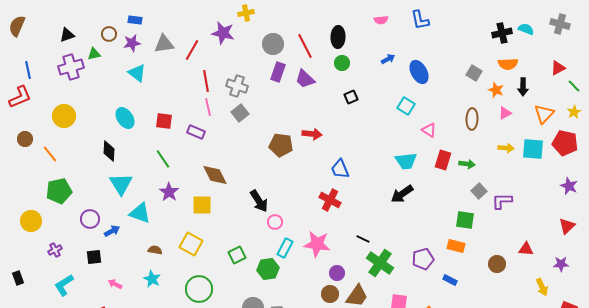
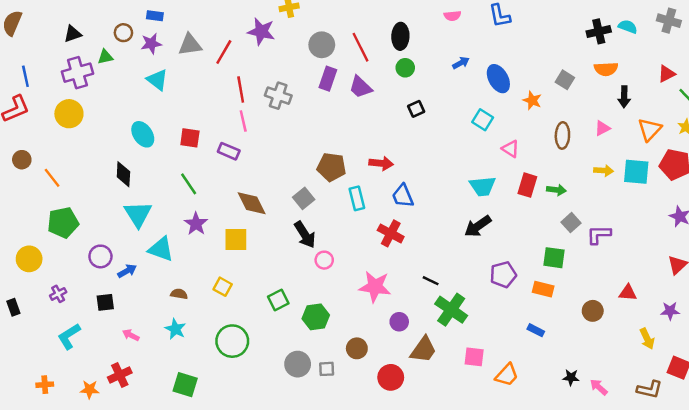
orange star: (496, 90) -> (532, 100), moved
gray square: (240, 113) -> (304, 198), moved
yellow circle: (64, 116) -> (69, 114), moved
red arrow: (312, 134) -> (381, 163), moved
yellow square: (191, 244) -> (223, 287), size x0.7
cyan rectangle: (285, 248) -> (357, 198), moved, turned -42
purple pentagon: (423, 259) -> (503, 275), moved
black rectangle: (18, 278) -> (13, 307), moved
brown circle: (330, 294) -> (357, 348), moved

